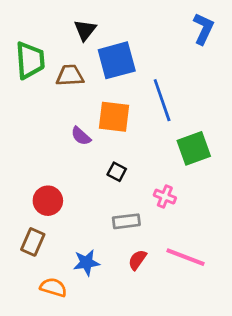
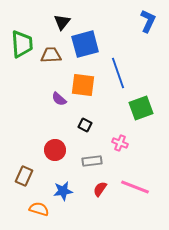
red circle: (48, 201) -> (55, 150), moved

